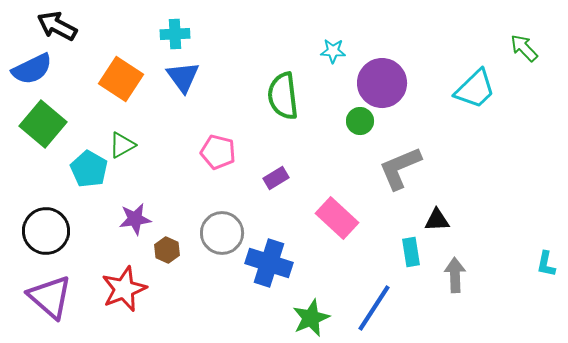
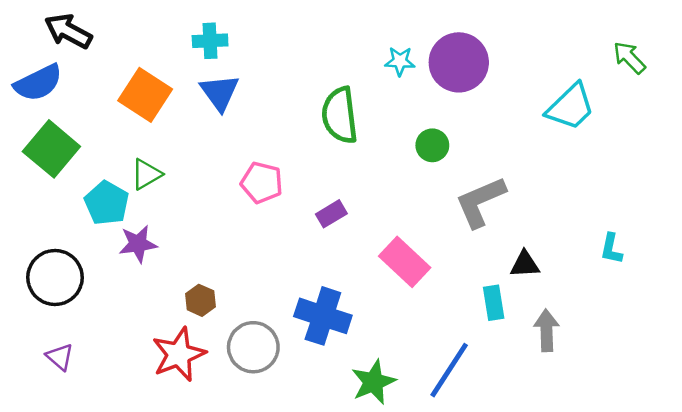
purple circle: (382, 83) -> (459, 62), moved
purple star: (135, 219) -> (138, 244), moved
gray circle: (222, 233) -> (253, 347), moved
cyan L-shape: (546, 264) -> (611, 249), moved
red star: (124, 289) -> (179, 354), moved
purple triangle: (50, 297) -> (60, 357), size x0.5

